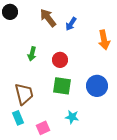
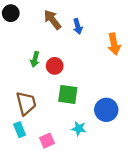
blue arrow: (71, 24) -> (78, 26), turned -48
red circle: (60, 60) -> (55, 66), moved
blue circle: (97, 86) -> (106, 110), moved

